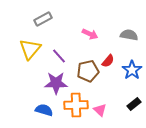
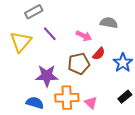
pink arrow: (90, 34) -> (84, 36), moved
gray semicircle: (129, 35) -> (109, 23), moved
purple line: (59, 56) -> (50, 34), moved

